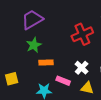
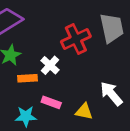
white cross: (82, 68) -> (50, 65), moved

